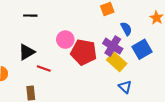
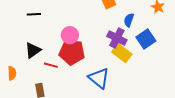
blue semicircle: (126, 29) -> (129, 20), turned -128
red pentagon: (84, 52) -> (72, 52), moved
blue triangle: (125, 87) -> (99, 78), moved, size x1.6

